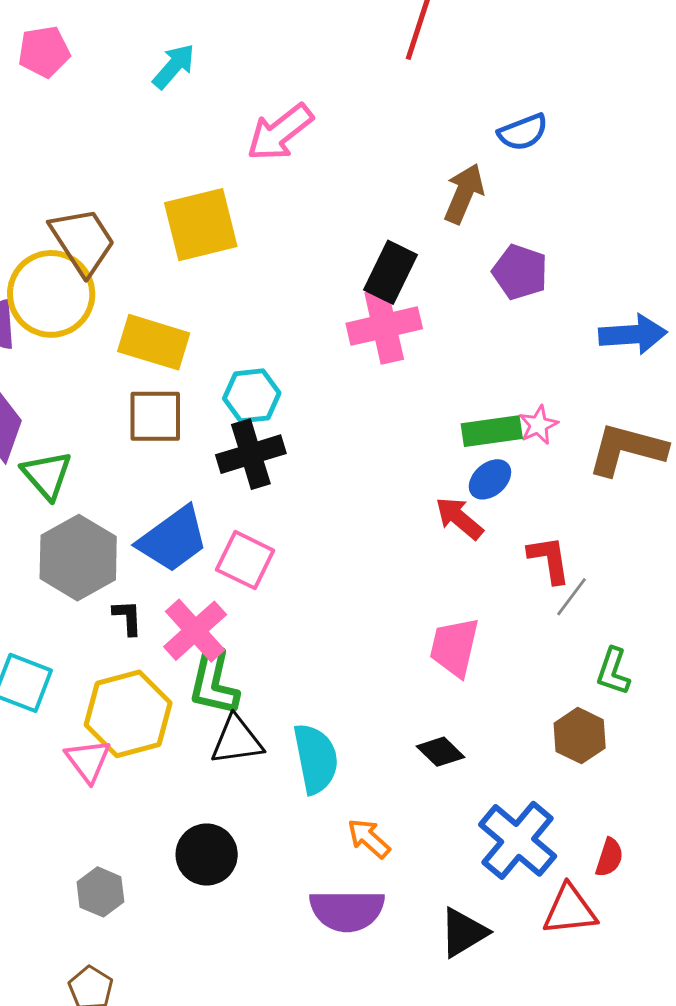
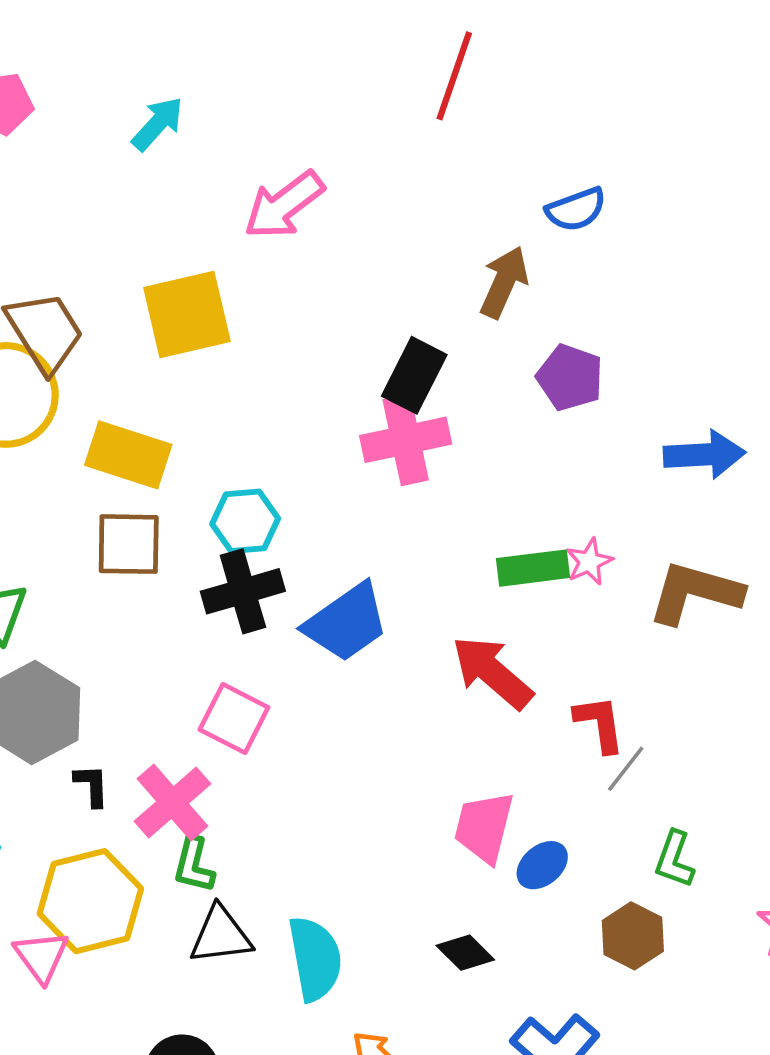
blue ellipse: (490, 479) -> (542, 865), moved
red arrow: (459, 518) -> (492, 672), size x1.4
blue trapezoid: (173, 539) -> (346, 622), moved
green L-shape: (214, 682) -> (194, 865), size x0.7

